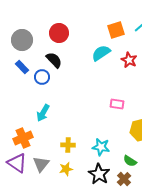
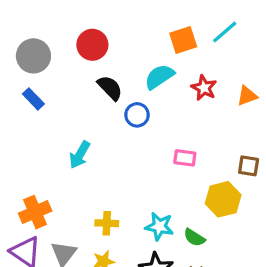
black semicircle: (54, 60) -> (110, 88), moved
blue circle: (42, 77) -> (137, 115), moved
cyan arrow: (43, 113) -> (80, 155), moved
green semicircle: (130, 161) -> (194, 238), moved

